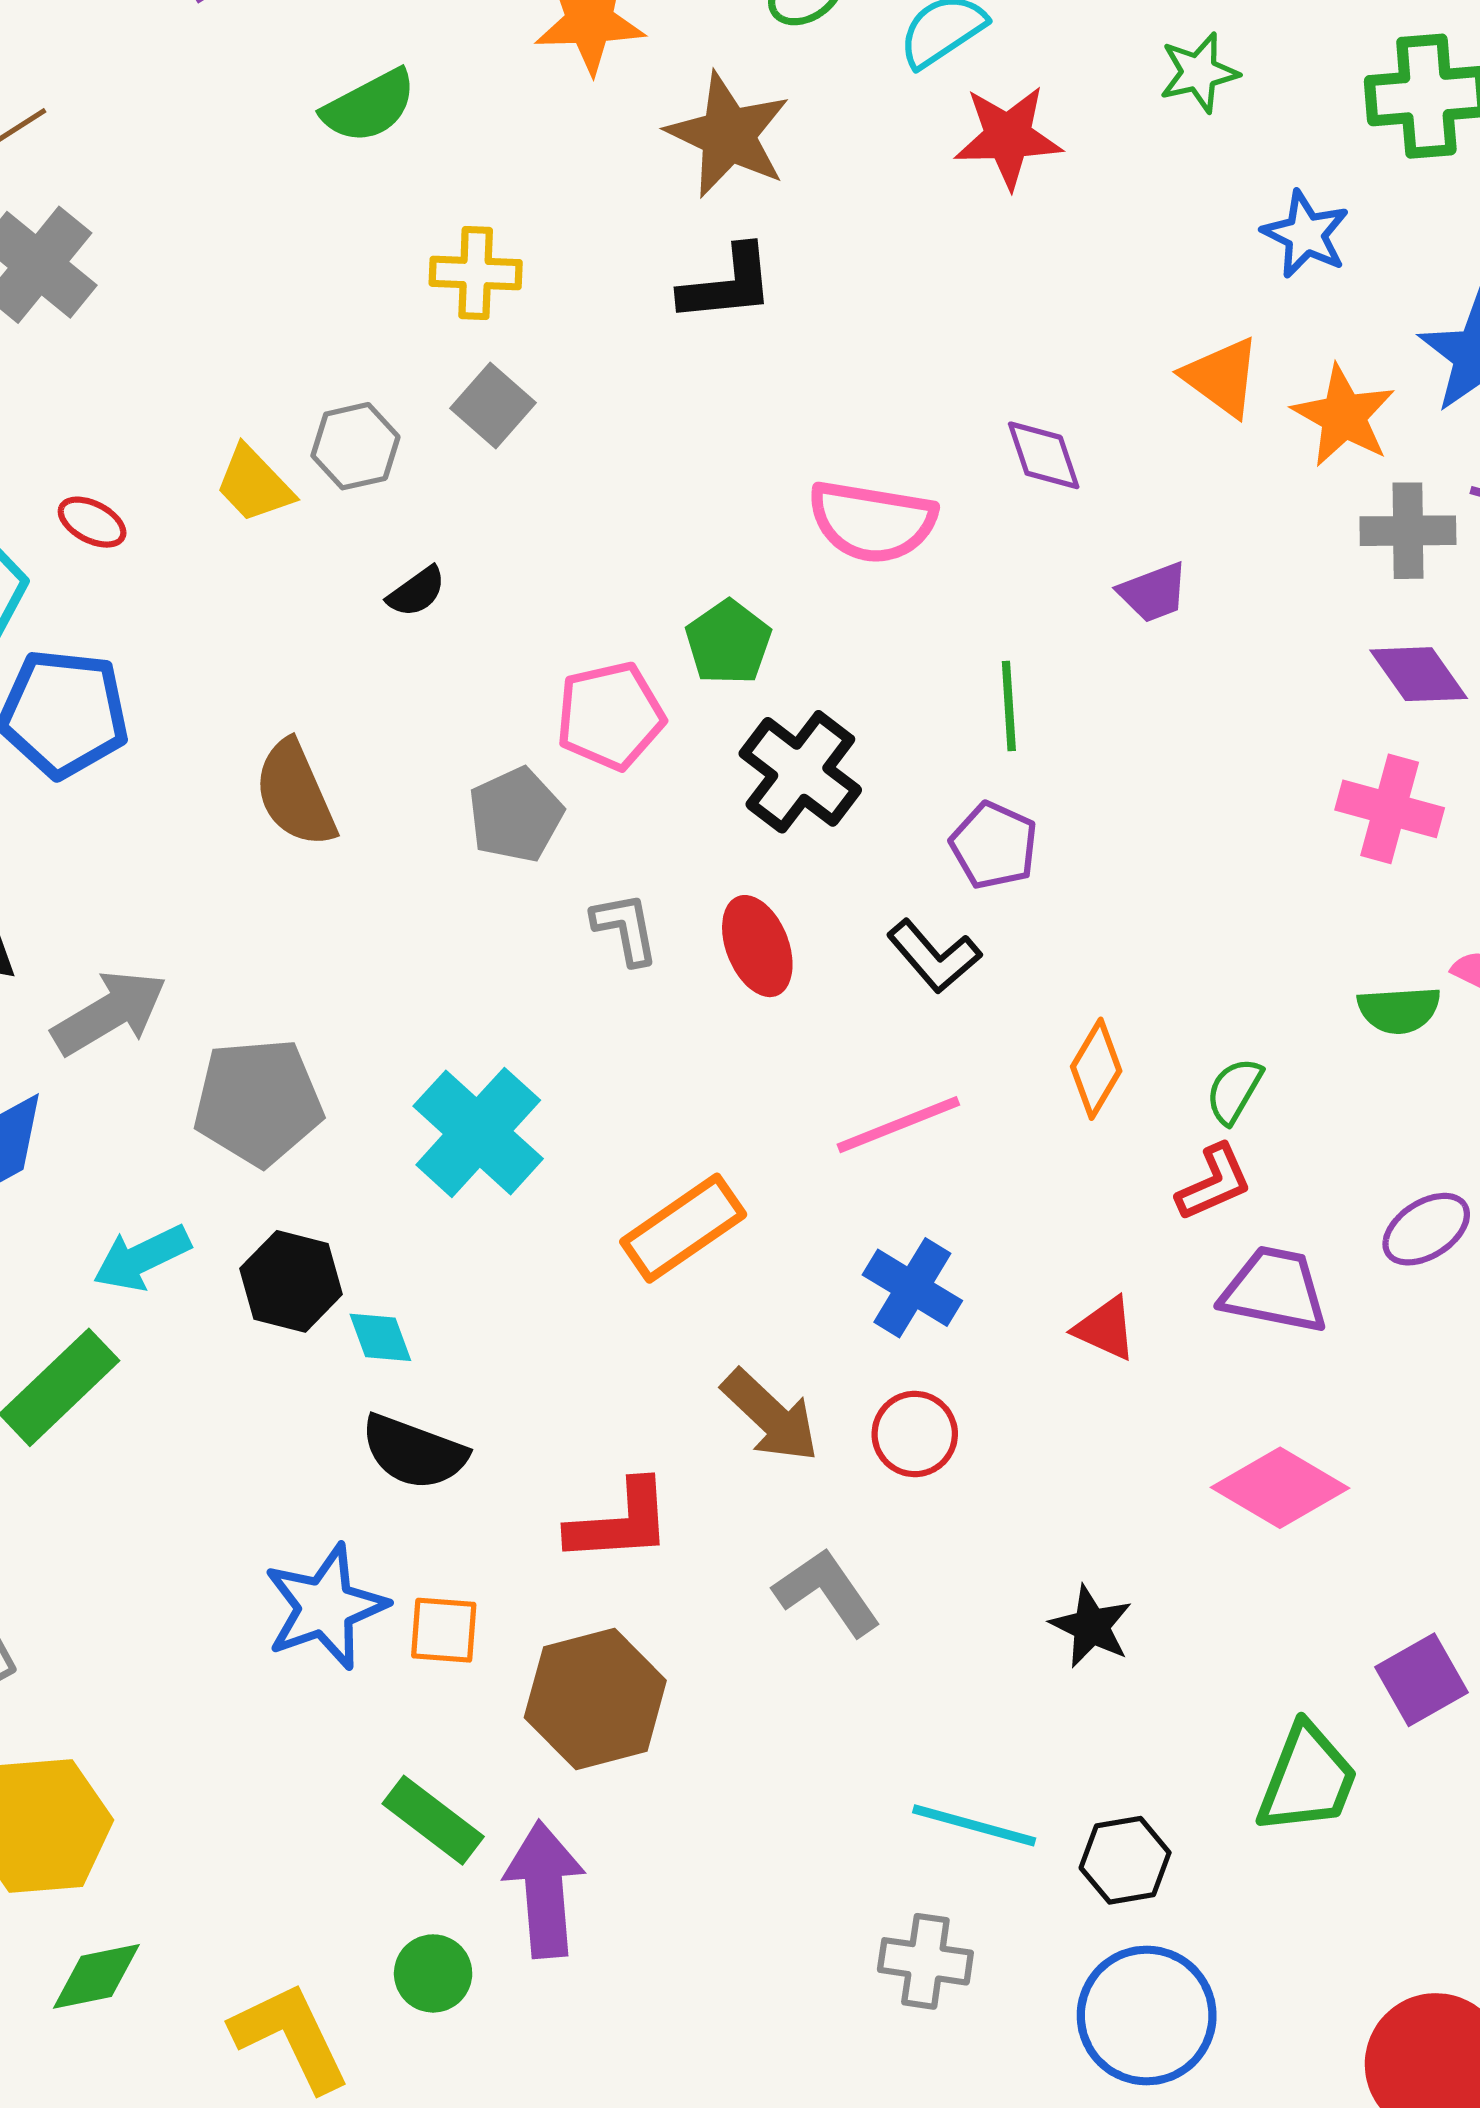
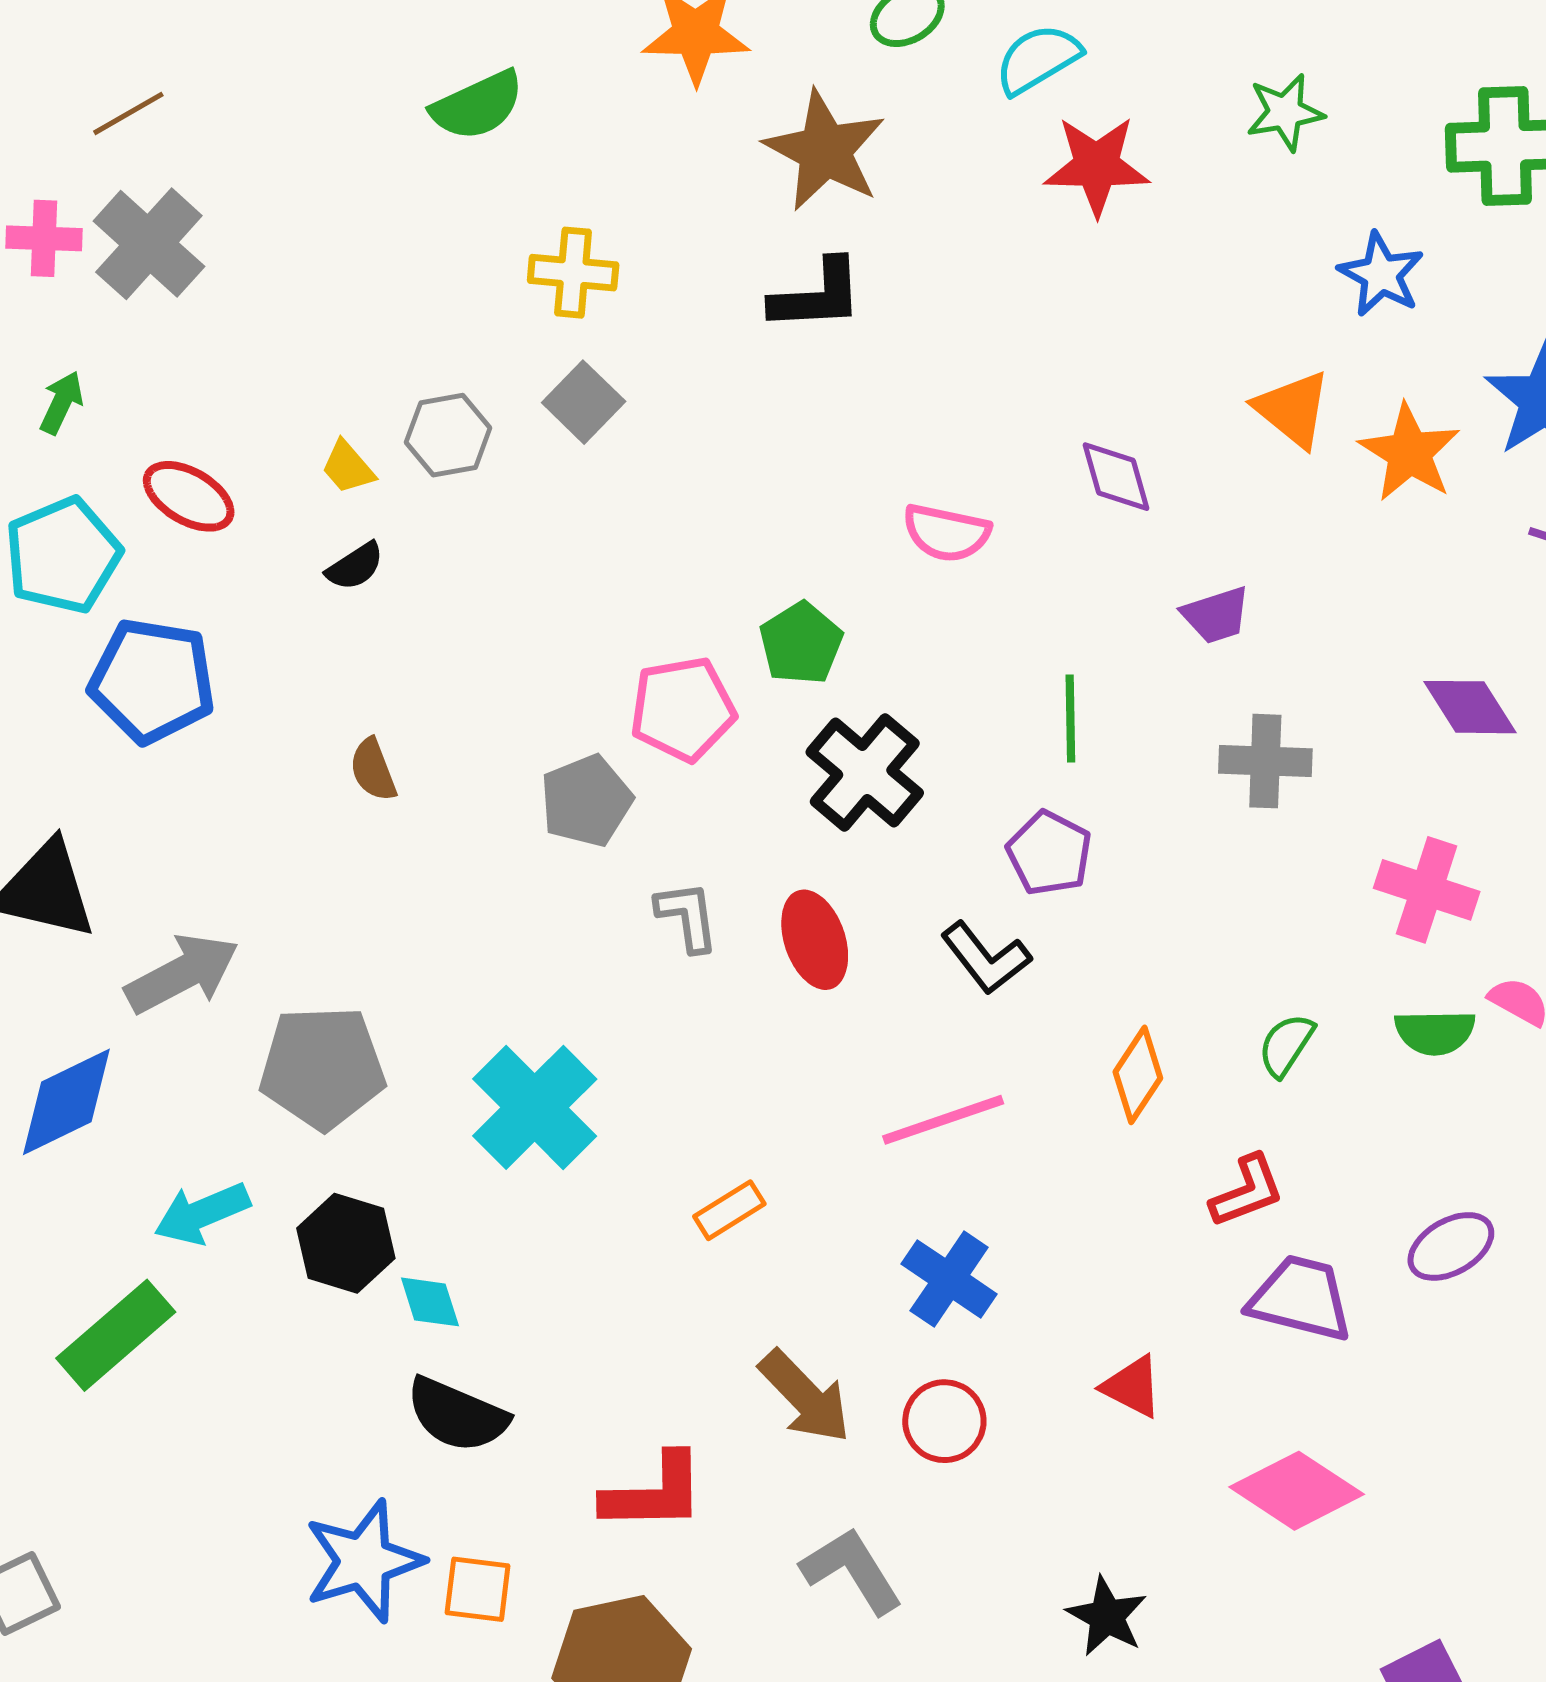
yellow trapezoid: (254, 484) -> (348, 467), size x0.7
red ellipse: (92, 522) -> (189, 496), size x1.4
pink semicircle: (872, 522) -> (946, 533), size x0.7
gray cross: (1408, 531) -> (1265, 761), moved
black semicircle: (417, 592) -> (355, 566), moved
brown semicircle: (295, 794) -> (373, 770), size x0.6
pink cross: (1390, 809) -> (1427, 890), moved
green semicircle: (1234, 1091) -> (1286, 1045), moved
orange rectangle: (683, 1228) -> (729, 1210), size x0.6
red triangle: (1105, 1328) -> (1132, 1387), moved

